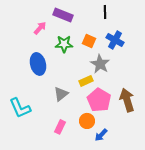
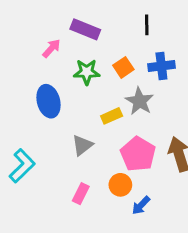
blue cross: (115, 40) -> (161, 66), turned -36
orange square: (89, 41) -> (123, 67), turned 32
yellow rectangle: (86, 81) -> (112, 116), moved
cyan L-shape: (20, 108) -> (22, 166), turned -110

